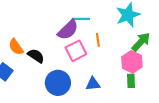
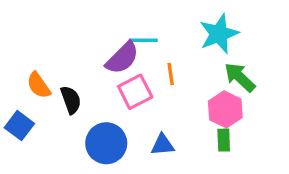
green arrow: (141, 42) -> (240, 77), turned -90
black semicircle: (36, 56) -> (71, 100), turned 36

